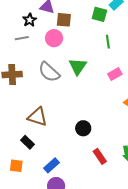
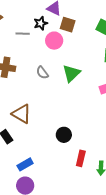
black star: (30, 20) -> (41, 23), moved
gray semicircle: (49, 72) -> (42, 73), size x0.6
red rectangle: (100, 156) -> (81, 158), moved, turned 35

